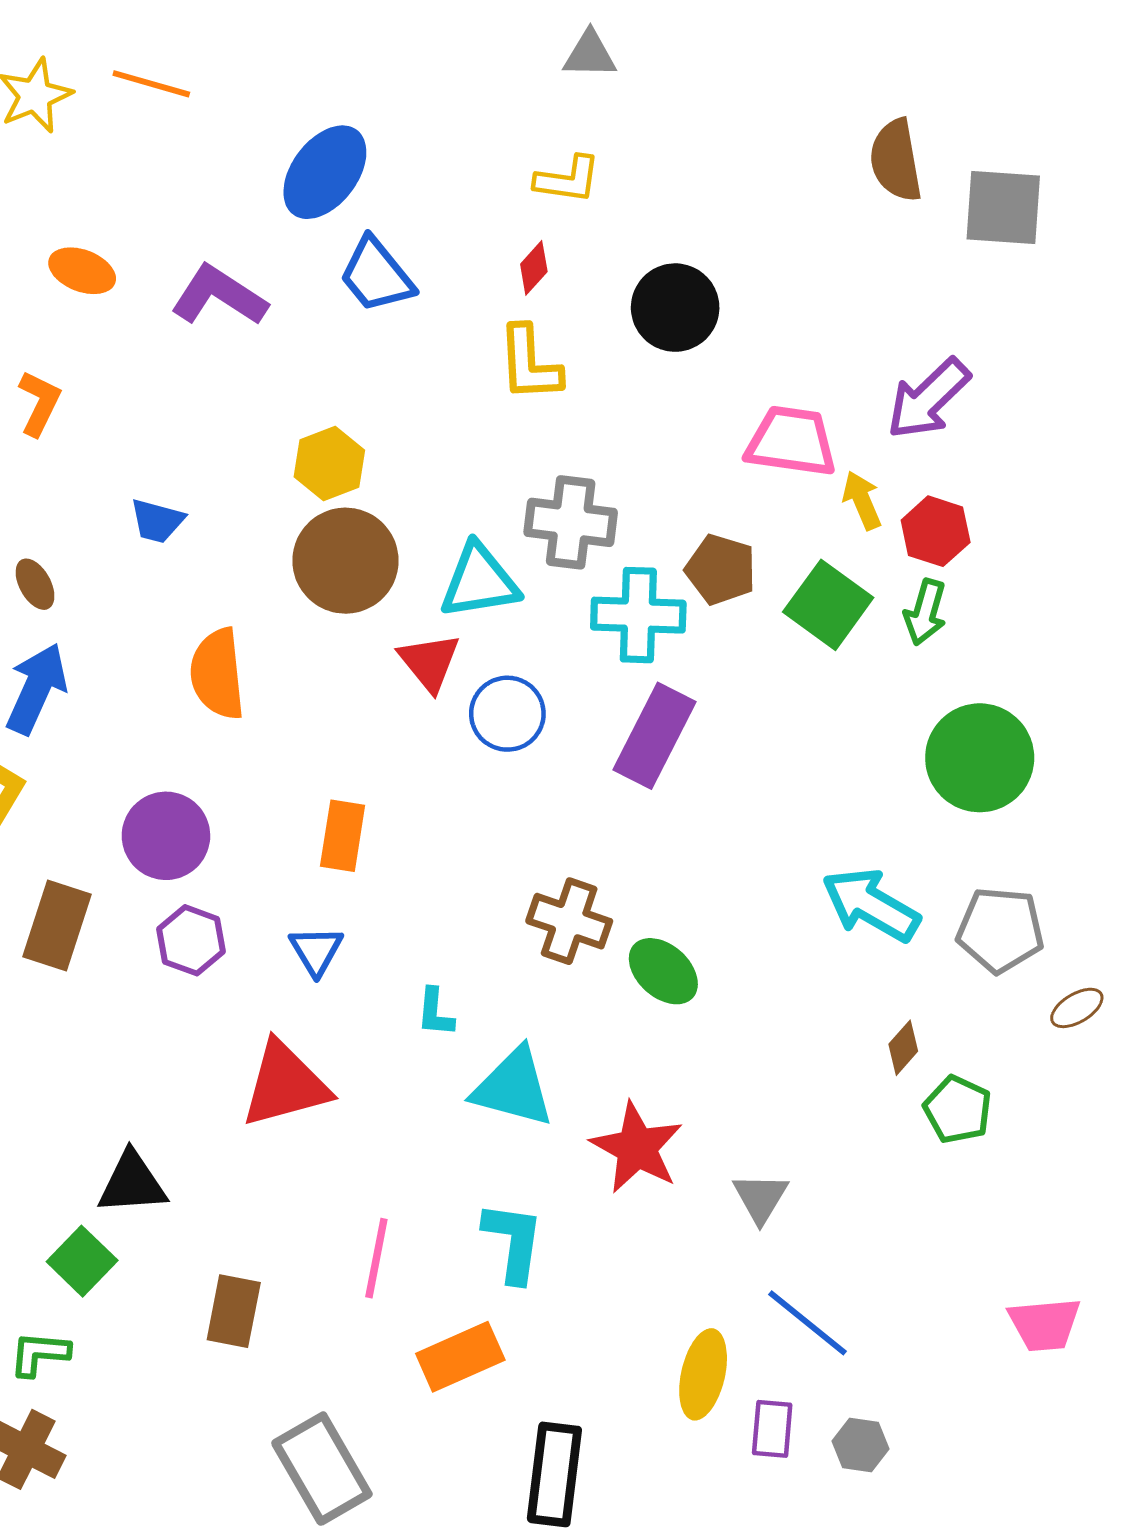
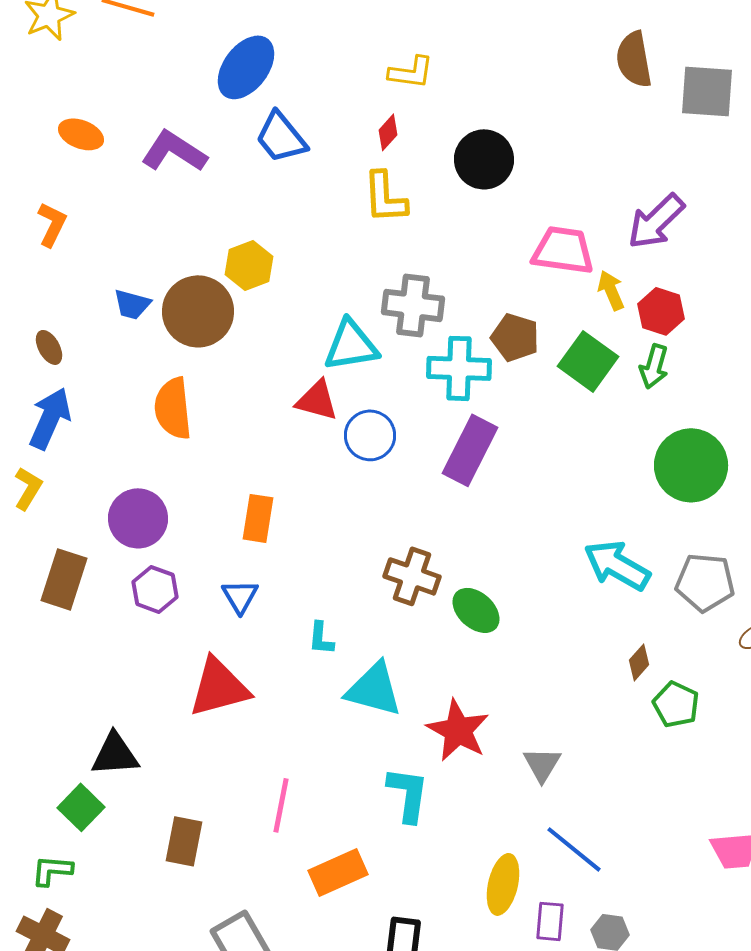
brown circle: (345, 561) -> (198, 311), moved
red triangle: (429, 662) -> (317, 400), turned -36
cyan L-shape: (513, 1242) -> (408, 794), moved

